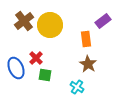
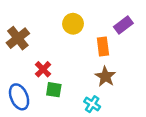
brown cross: (24, 21) -> (18, 38), moved
yellow circle: (50, 25) -> (73, 24), moved, size x0.7
blue ellipse: (16, 68) -> (19, 97), moved

